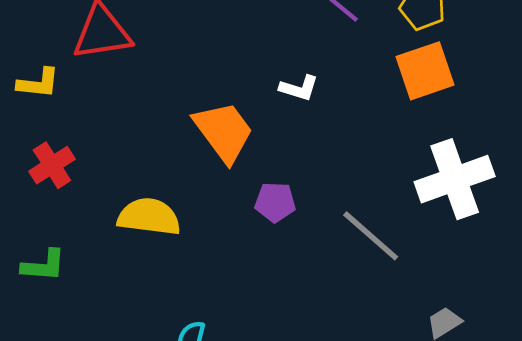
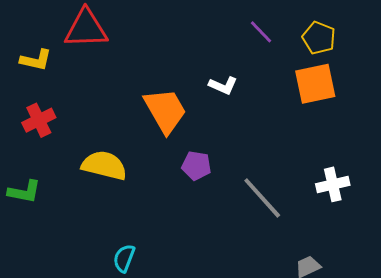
white cross: (455, 179) -> (333, 184), moved, size x0.6

